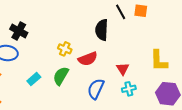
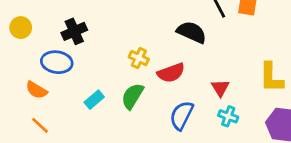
black semicircle: (102, 30) -> (192, 32), turned 110
black cross: (19, 31) -> (74, 31), turned 36
cyan cross: (129, 89) -> (228, 116), turned 32

